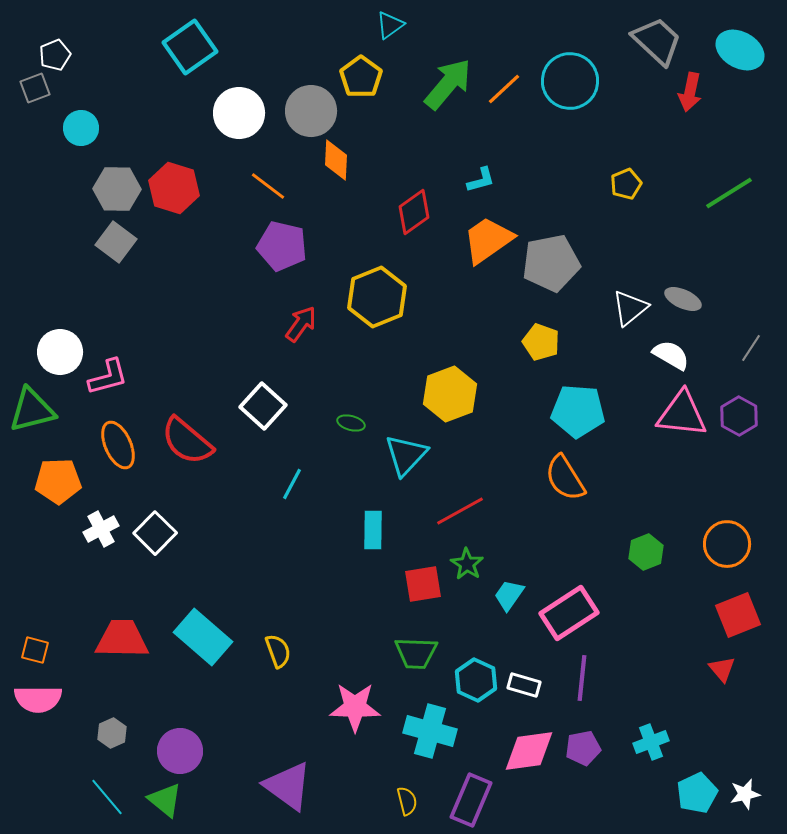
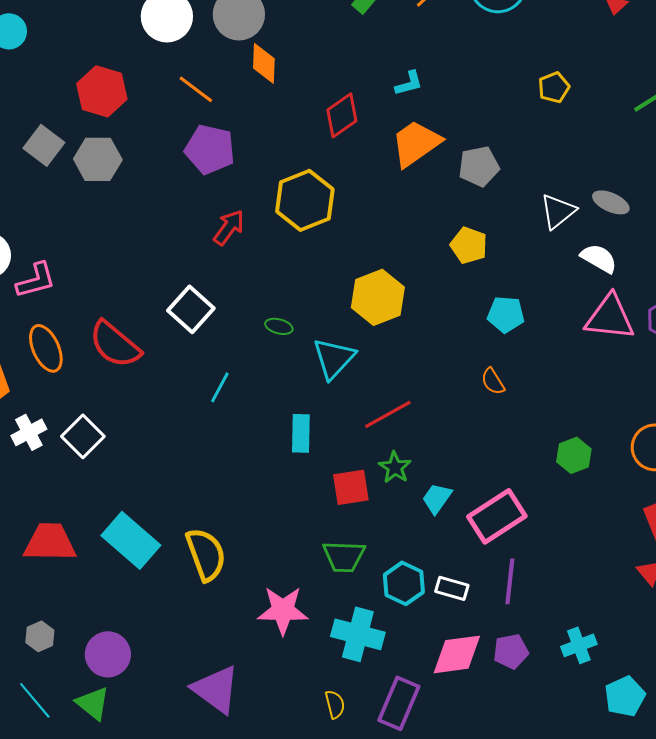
gray hexagon: (117, 189) -> (98, 159), moved
gray pentagon: (551, 263) -> (479, 166), size x0.7
cyan pentagon: (578, 411) -> (506, 314), size x0.7
orange semicircle: (565, 478) -> (493, 381), size x0.6
yellow semicircle: (278, 651) -> (206, 554), size x1.6

